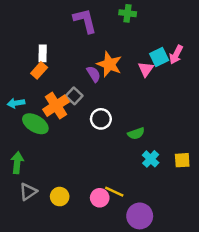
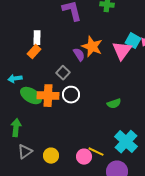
cyan square: (159, 57) -> (133, 41), turned -35
pink triangle: (146, 69) -> (122, 51), size x1.5
orange cross: (56, 106) -> (48, 96), moved, turned 35
white circle: (101, 119) -> (71, 95), moved
cyan cross: (151, 159) -> (126, 142), moved, size x1.6

